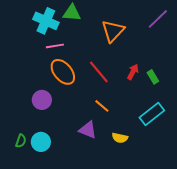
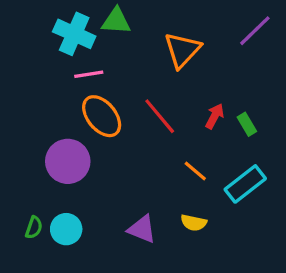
purple circle: (42, 100) -> (68, 161), size x1.4
orange line: (102, 106) -> (195, 171), moved
purple triangle: (88, 130) -> (142, 229), moved

